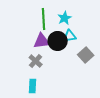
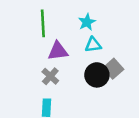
green line: (44, 19) -> (43, 23), moved
black circle: (58, 41) -> (97, 75), moved

